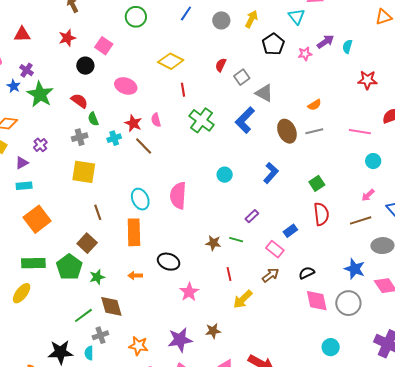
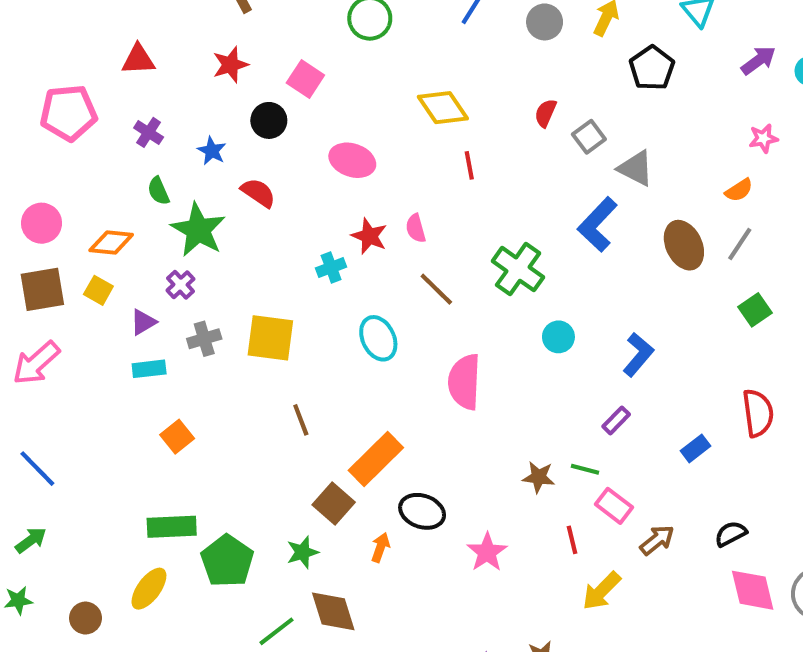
pink star: (305, 54) -> (763, 138), moved
yellow diamond: (171, 61) -> (443, 108), turned 30
blue star: (14, 86) -> (212, 151), moved
green star: (40, 94) -> (198, 230), moved
green semicircle: (93, 119) -> (158, 191), moved
green cross: (202, 120) -> (518, 269), moved
gray line: (314, 131) -> (740, 244), turned -42
gray cross: (80, 137) -> (204, 339), moved
brown line: (144, 146) -> (436, 289), moved
blue L-shape: (271, 173) -> (638, 355), moved
green square: (317, 183) -> (755, 310), moved
cyan ellipse: (140, 199) -> (378, 338), moved
orange square: (37, 219) -> (177, 437), size x0.6
orange rectangle: (134, 232) -> (376, 459), turned 48
brown square: (87, 243) -> (334, 503), moved
pink rectangle: (275, 249) -> (614, 506), moved
black ellipse: (169, 262) -> (422, 511), moved
green pentagon: (69, 267) -> (227, 561), moved
orange arrow: (135, 276) -> (380, 547), turned 112
pink star: (189, 292) -> (487, 552), moved

